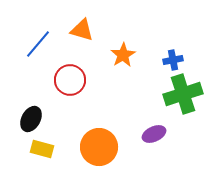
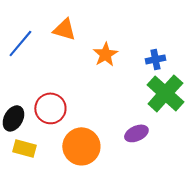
red circle: (70, 80) -> (50, 108), moved
green cross: (183, 94) -> (165, 93), turned -30

